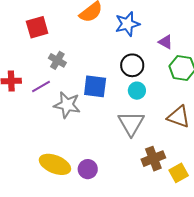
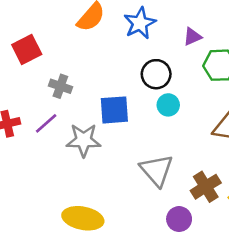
purple triangle: (166, 42) -> (192, 37), turned -42
gray triangle: (131, 123) -> (157, 170), moved
purple circle: (88, 169) -> (179, 219), moved

